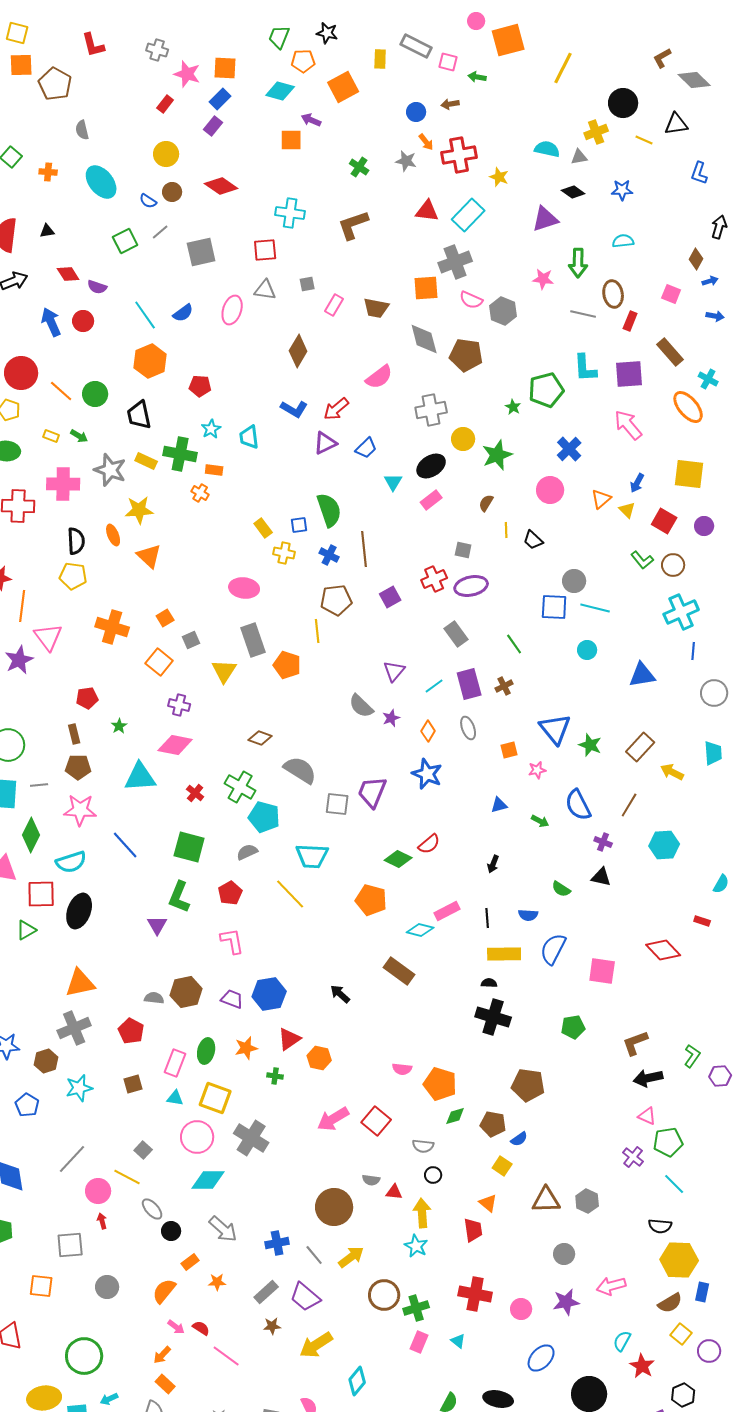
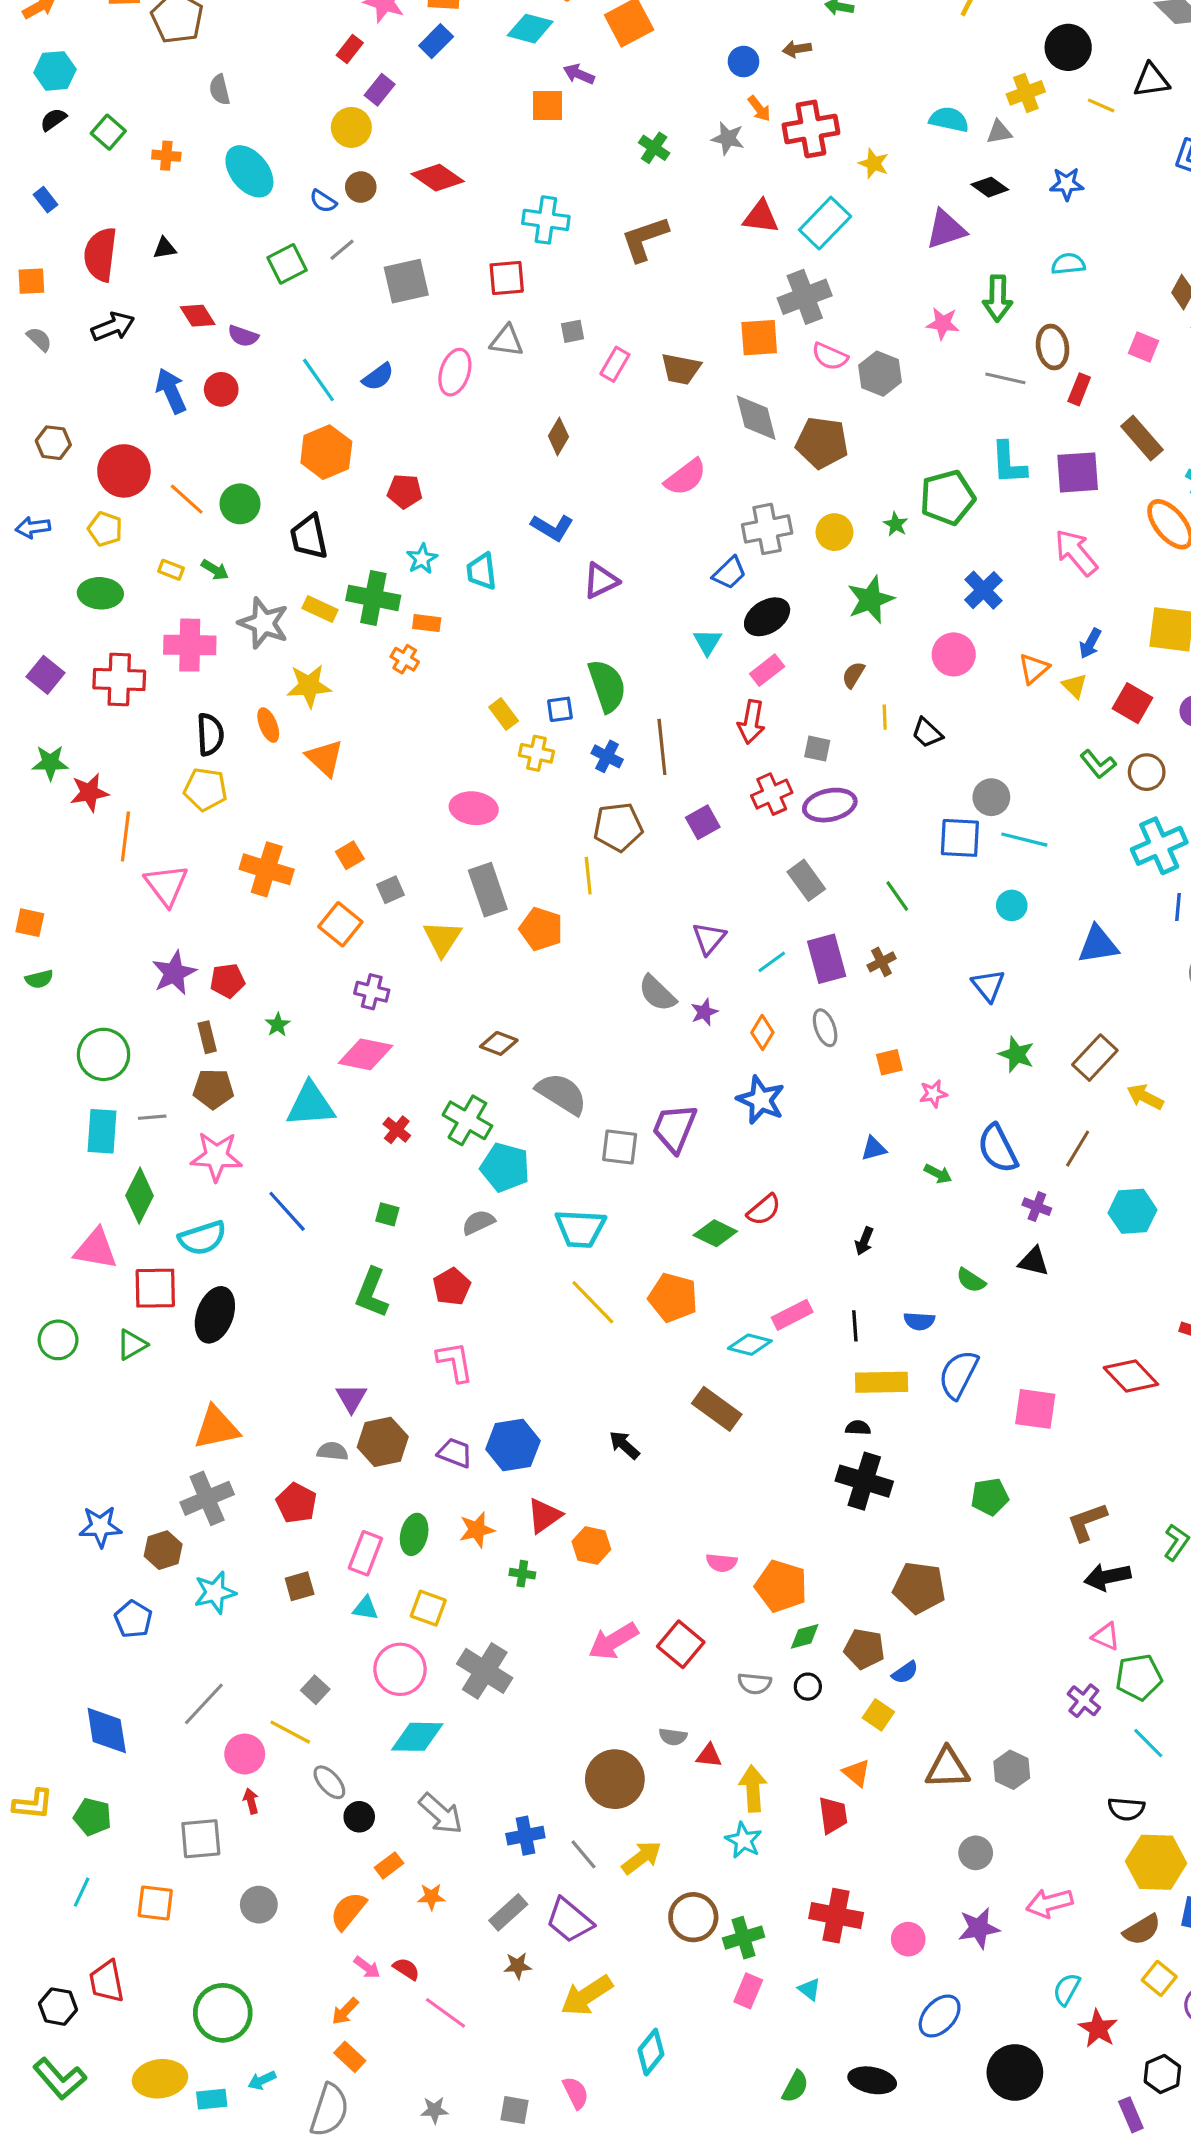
purple rectangle: (213, 126) -> (380, 90), moved
brown diamond: (298, 351) -> (558, 436), size x0.7
red arrow: (336, 409) -> (751, 722), moved, turned -40
yellow circle: (463, 439) -> (834, 532), moved
blue trapezoid: (366, 448) -> (729, 573), moved
purple star: (19, 660) -> (174, 973), moved
blue triangle: (555, 729) -> (988, 985), moved, size x0.7
green square: (189, 847) -> (387, 1214), size x0.5
yellow line: (290, 894) -> (593, 1302), moved
purple triangle: (157, 925) -> (351, 1398), moved
yellow square: (215, 1098) -> (428, 1608), size x0.7
black circle: (433, 1175) -> (808, 1687), moved

